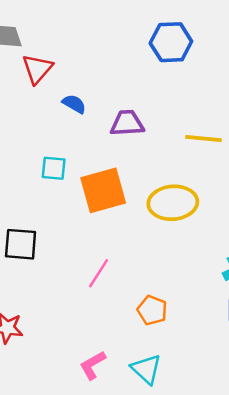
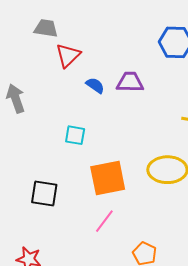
purple trapezoid: (127, 123) -> (130, 82), moved
orange square: (103, 190) -> (108, 178), moved

